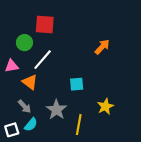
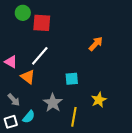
green circle: (24, 43) -> (23, 13), moved
pink triangle: (12, 66) -> (11, 62), turned 40
gray arrow: (24, 106) -> (14, 100), moved

